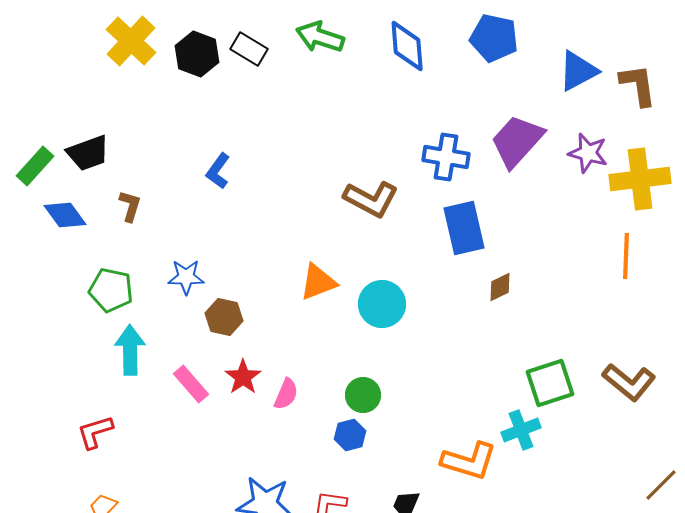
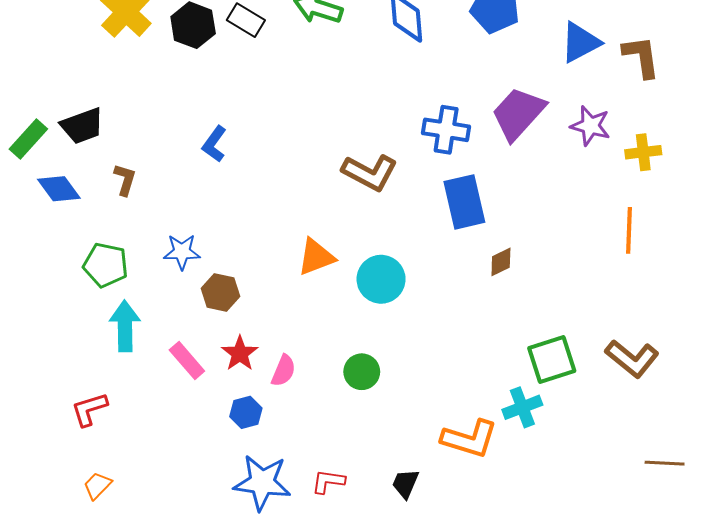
yellow cross: (640, 179) -> (643, 152), size x0.6
blue hexagon: (350, 435) -> (246, 412), moved
brown line: (661, 485) -> (665, 463), turned 48

